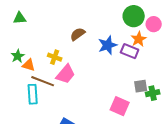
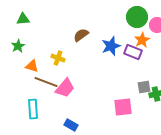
green star: (18, 56) -> (18, 46), moved
pink trapezoid: (66, 74) -> (65, 88), moved
cyan rectangle: (33, 94) -> (33, 109), moved
pink square: (120, 106) -> (123, 107), turned -30

